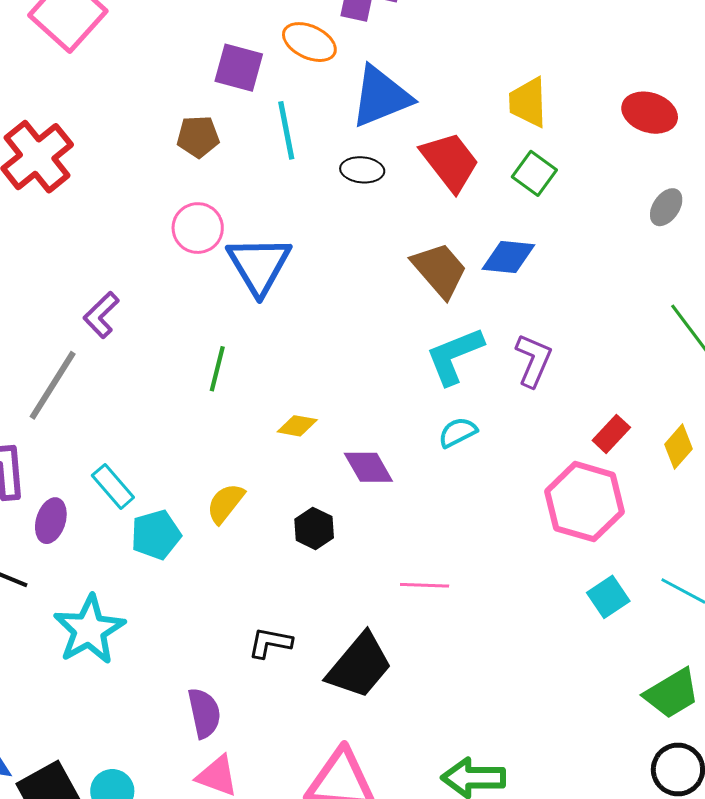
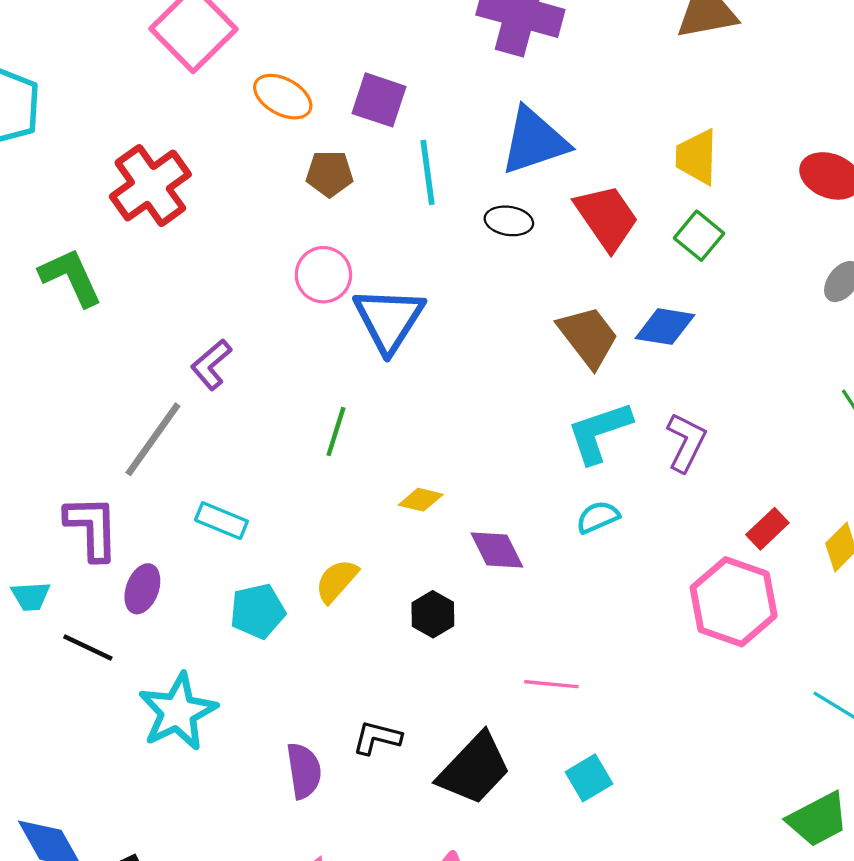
orange ellipse: (309, 42) -> (283, 97), moved
cyan rectangle: (113, 486) -> (221, 521), moved, turned -30
cyan square: (608, 597) -> (589, 778), moved
purple semicircle: (204, 713) -> (304, 771), moved

